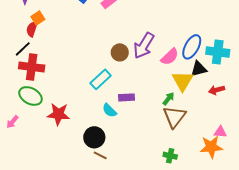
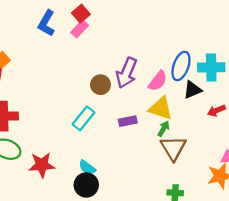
yellow triangle: (183, 81) -> (161, 108), moved, turned -35
purple rectangle: (126, 97) -> (128, 121), moved
cyan semicircle: (109, 110) -> (87, 168), moved

